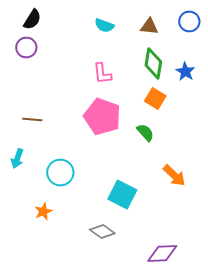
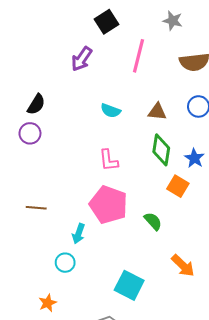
orange square: (155, 98) -> (178, 186), moved
cyan arrow: (17, 158) -> (79, 234), moved
cyan circle: (60, 172) -> (65, 263), size x0.7

